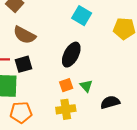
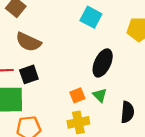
black ellipse: (71, 55) -> (103, 63), moved
black semicircle: (110, 102) -> (127, 112), turned 114

